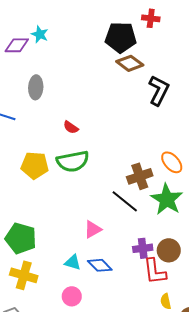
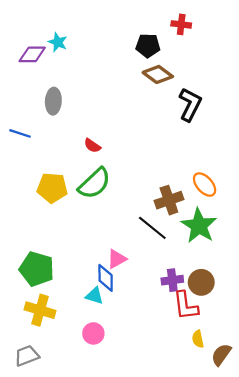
black pentagon: (121, 37) -> (148, 46), size x0.7
green semicircle: (73, 161) -> (94, 183), turned -32
blue diamond: (100, 265) -> (106, 278), moved, turned 45

